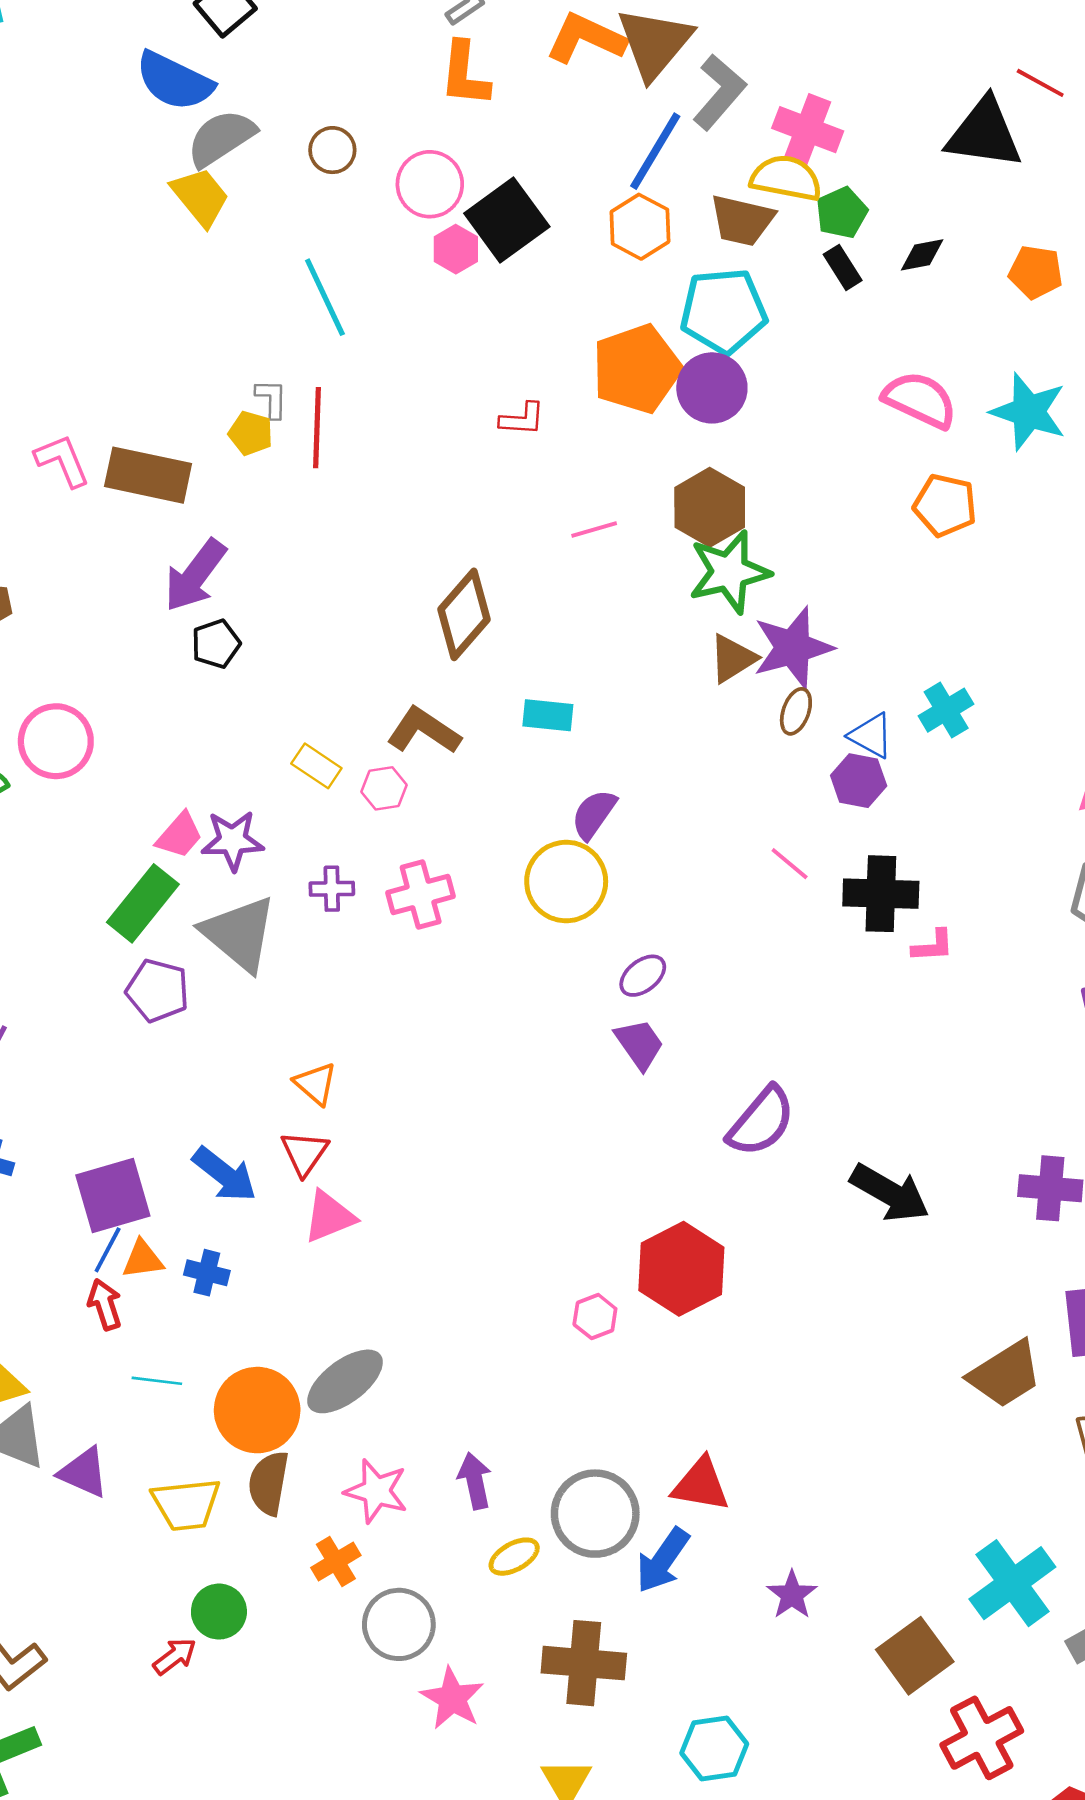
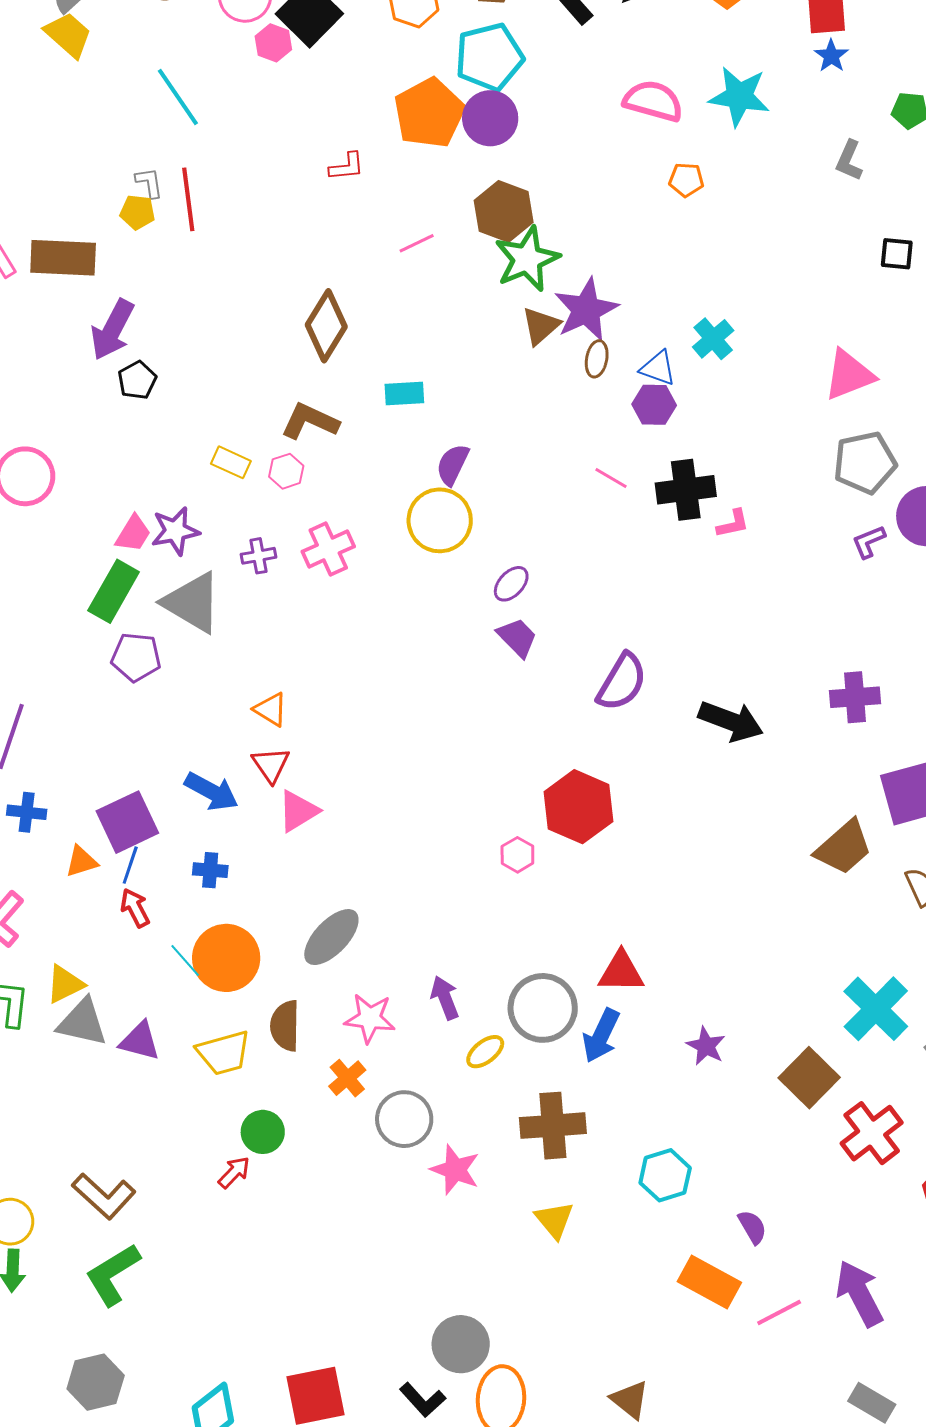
orange pentagon: (945, 505) -> (686, 180), size x0.7
orange triangle: (143, 1259) -> (81, 861), moved
cyan line: (157, 1381) -> (185, 961), turned 51
orange circle: (257, 1410) -> (226, 958), moved

